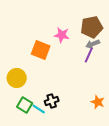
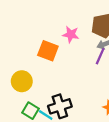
black cross: (52, 101) -> (60, 106), size x1.5

